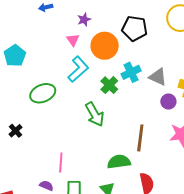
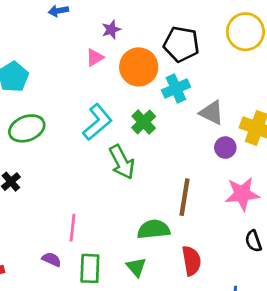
pink triangle: (73, 40) -> (95, 57), turned 32
cyan L-shape: (78, 69) -> (97, 122), moved
cyan cross: (131, 72) -> (176, 89), moved
green ellipse: (43, 93) -> (27, 128), moved

